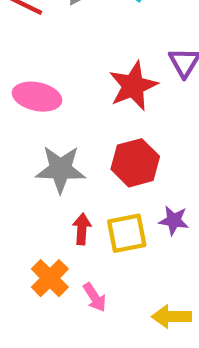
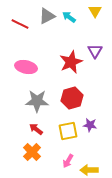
red arrow: (82, 229) -> (36, 129), moved, turned -56
pink arrow: (95, 297) -> (68, 161), moved, turned 64

